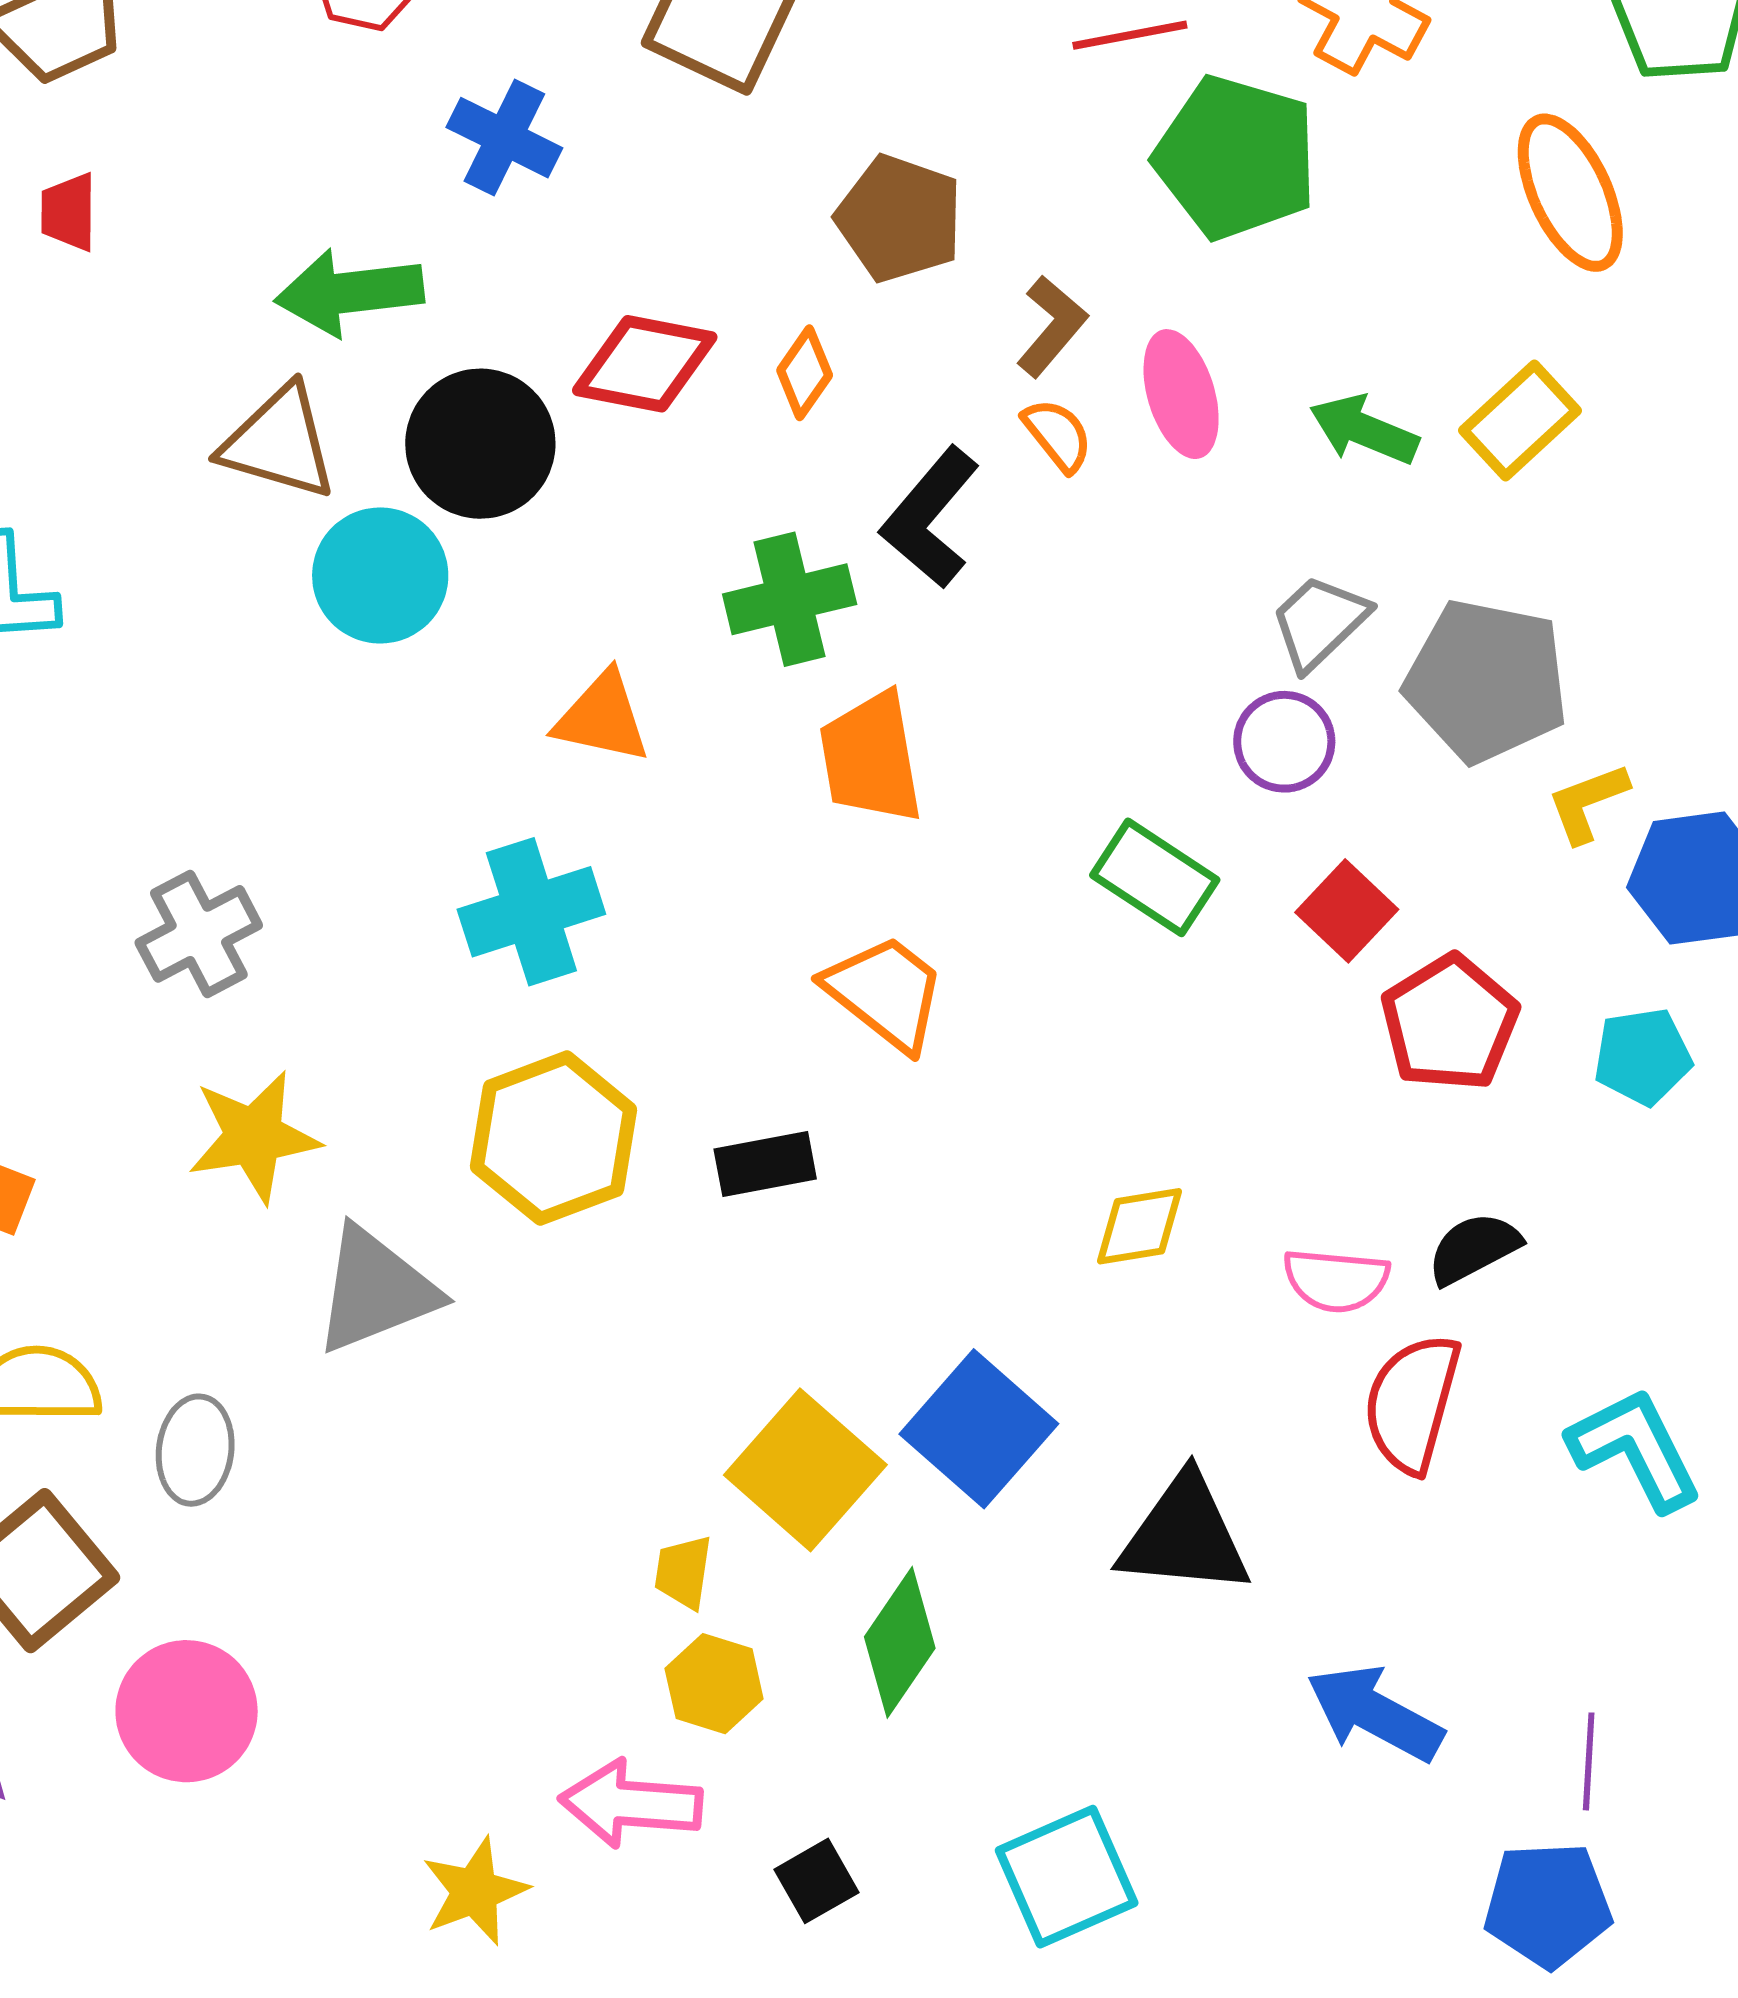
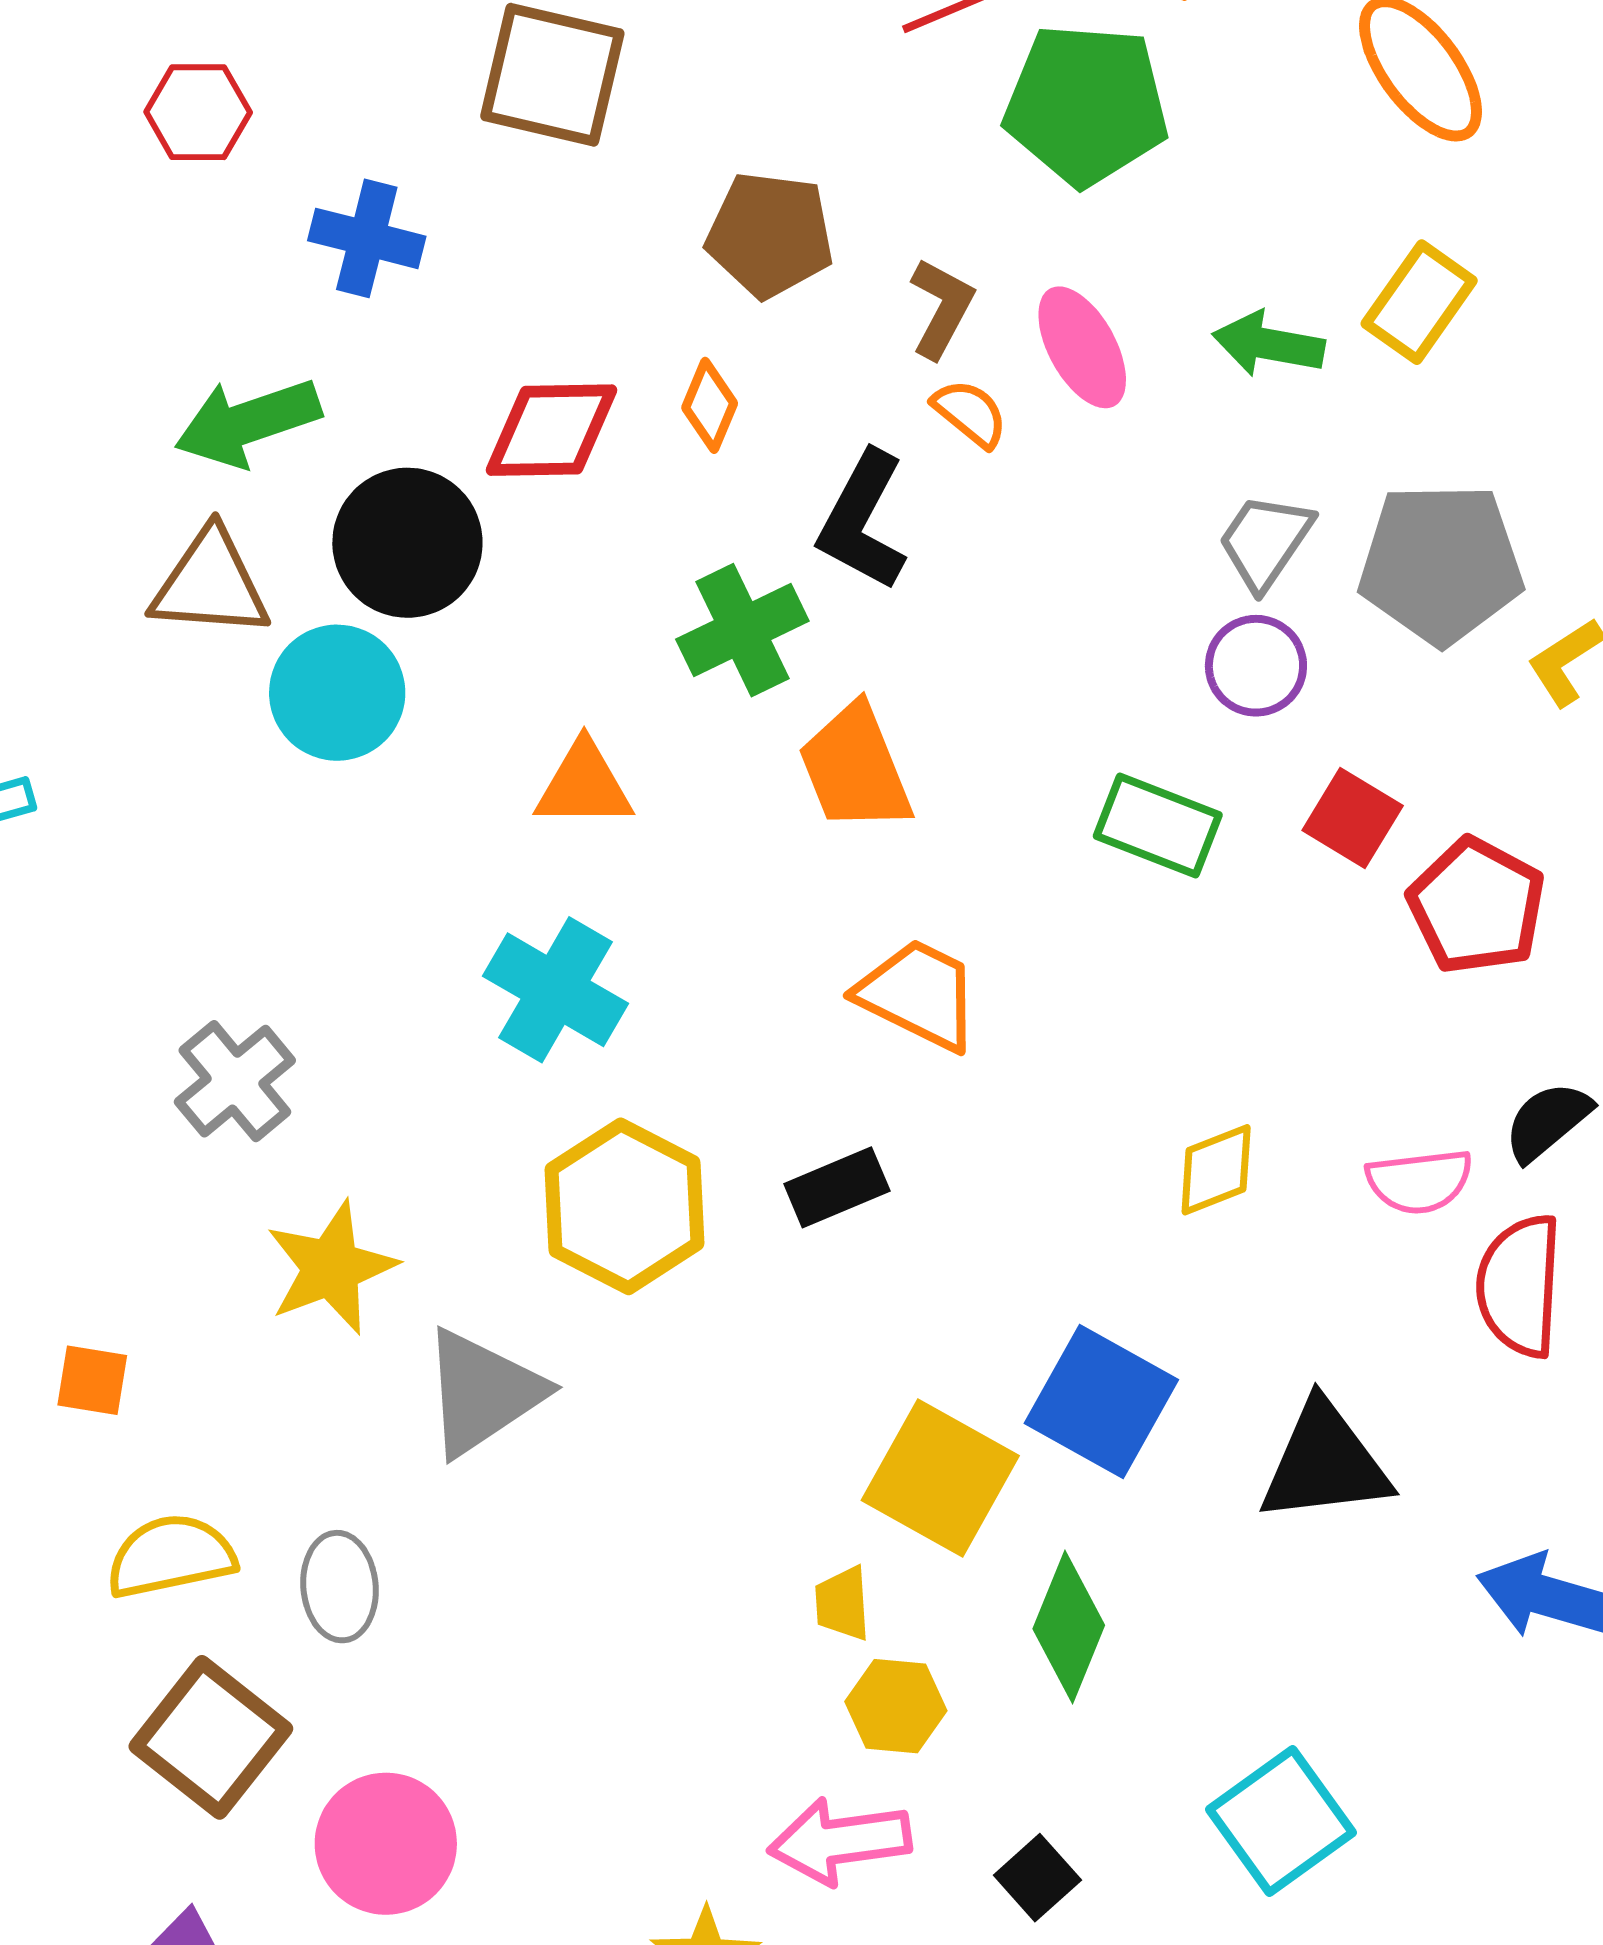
cyan cross: (531, 912) -> (555, 990), turned -30

